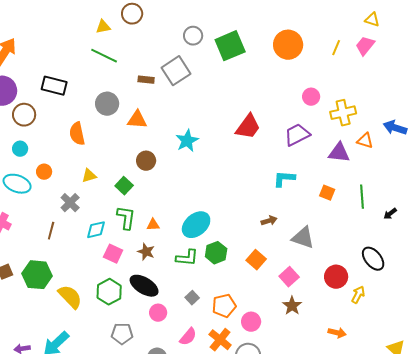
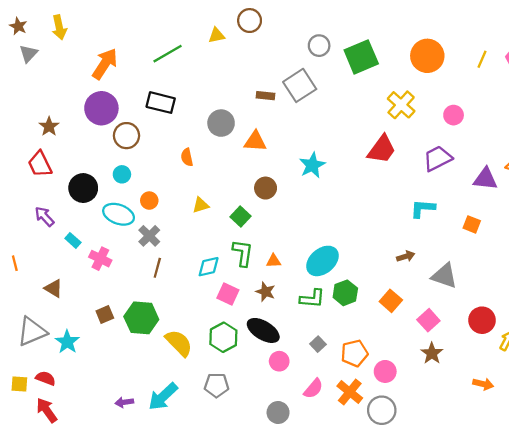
green line: (104, 56) -> (168, 54), moved, turned -56
yellow cross: (343, 113) -> (401, 105), moved, turned -35
orange semicircle: (77, 134) -> (187, 157), size x0.7
gray cross: (70, 203) -> (149, 236), moved
gray pentagon: (122, 334) -> (217, 385), moved

